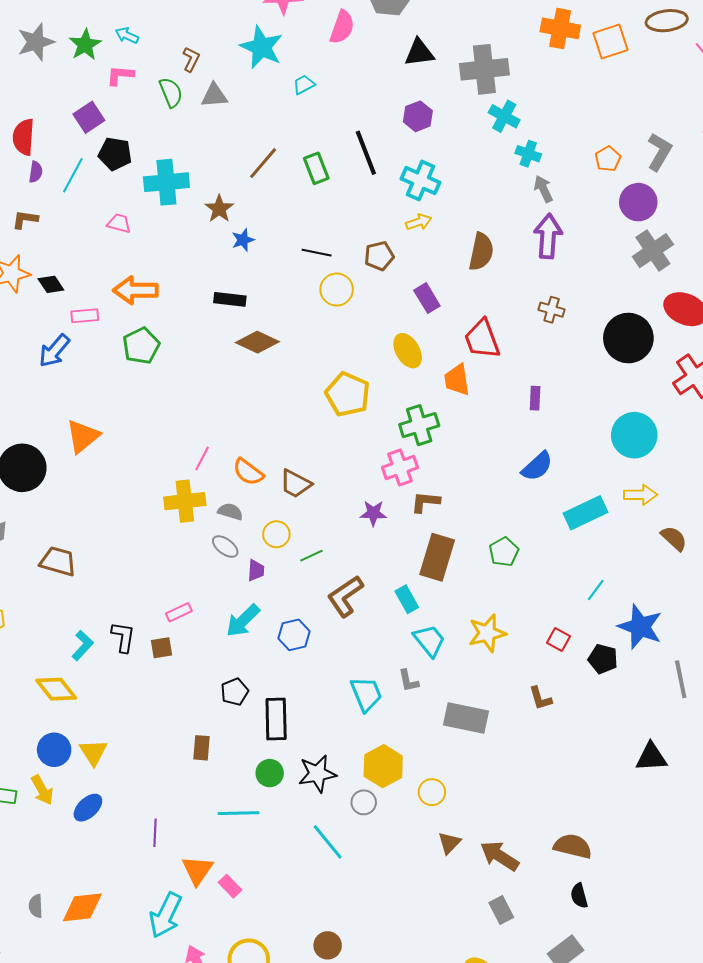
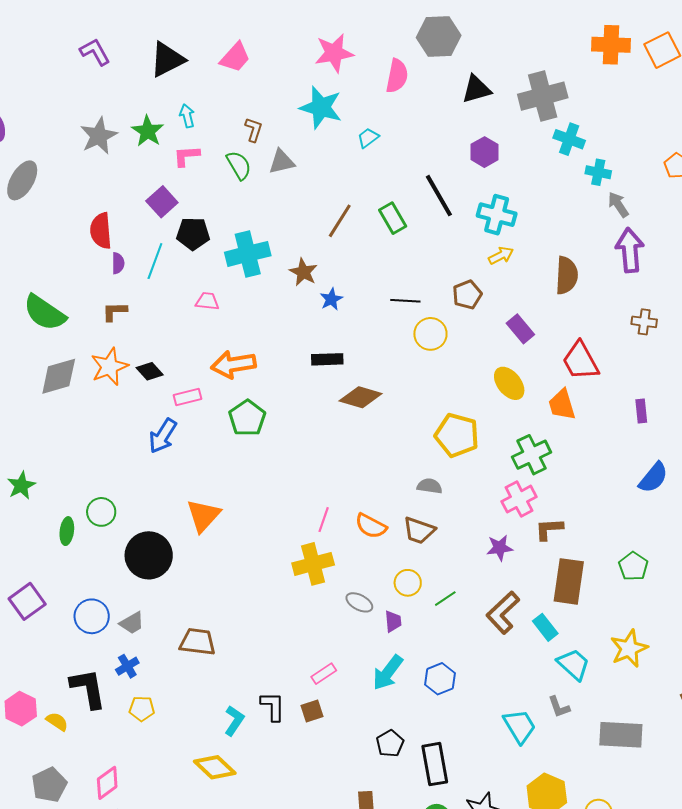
cyan arrow: (127, 35) -> (187, 116), turned 60
gray semicircle: (230, 512) -> (430, 486), moved
brown L-shape: (345, 596) -> (503, 613), moved

